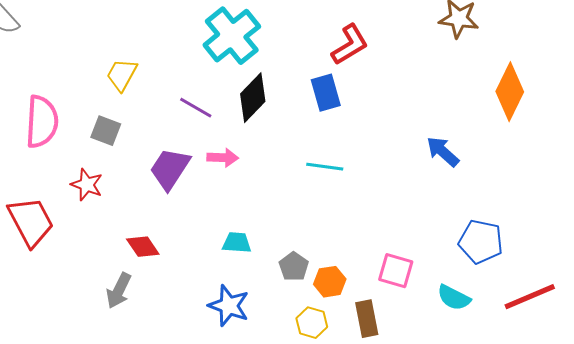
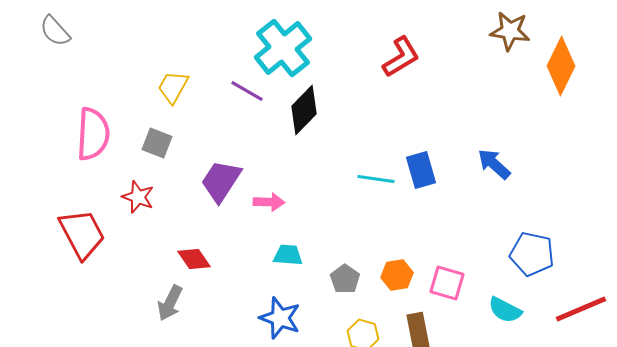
orange diamond: (510, 92) -> (561, 66), moved
blue rectangle: (326, 93) -> (421, 170), moved
purple line: (196, 108) -> (247, 91), moved
pink arrow: (223, 158) -> (269, 202), moved
orange hexagon: (330, 282) -> (397, 275), moved

